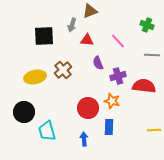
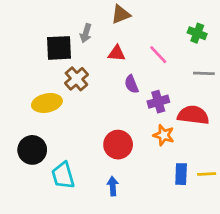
gray arrow: (72, 25) -> (86, 33), moved
brown cross: (63, 70) -> (76, 79), moved
orange star: (112, 101) -> (164, 135), moved
blue rectangle: (109, 127) -> (181, 174), moved

